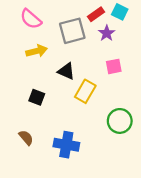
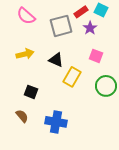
yellow arrow: (37, 51) -> (25, 54), moved
pink square: (114, 66) -> (96, 56), turned 32
black square: (37, 97) -> (31, 92), moved
green circle: (120, 121) -> (106, 86), moved

